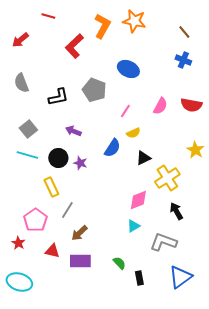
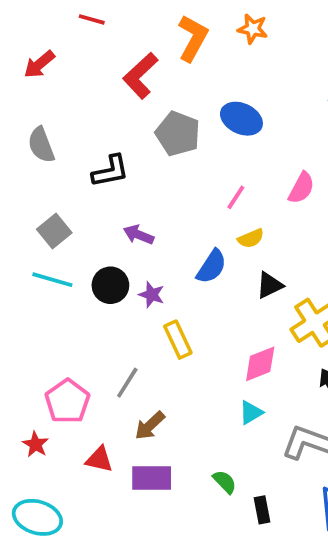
orange star: (134, 21) -> (253, 29), size x0.7
gray pentagon: (94, 90) -> (178, 134), moved
yellow rectangle: (51, 187) -> (178, 340), moved

